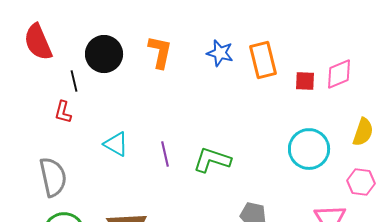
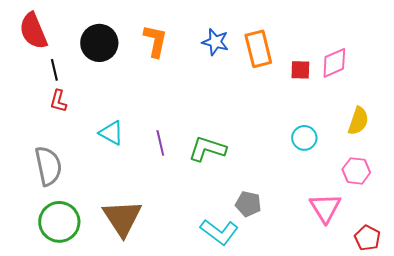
black line: (74, 81) -> (54, 70), moved
cyan circle: (309, 149) -> (304, 138), size x0.6

